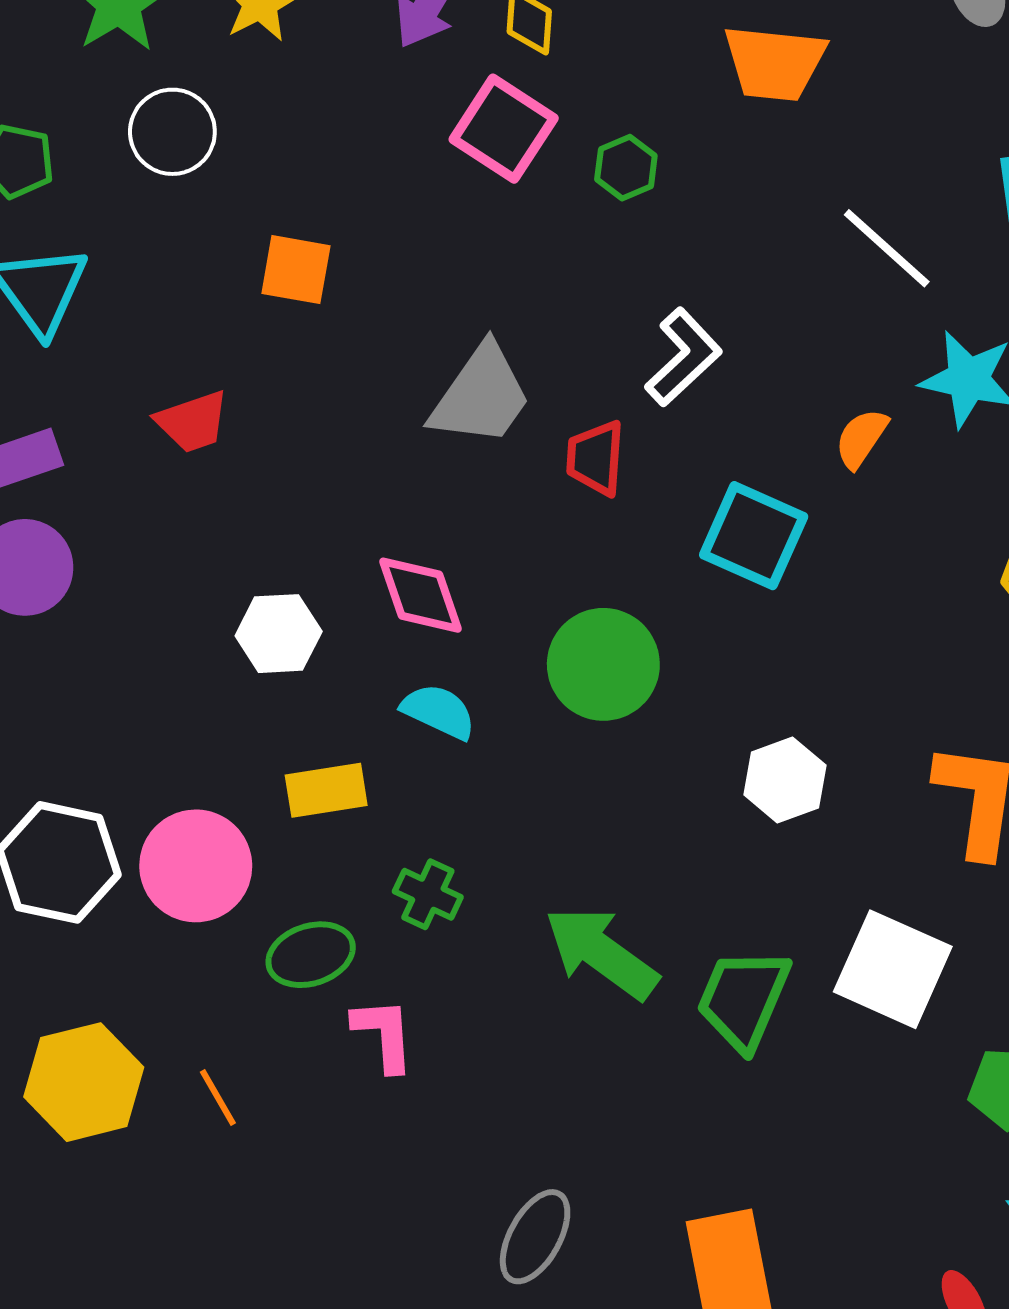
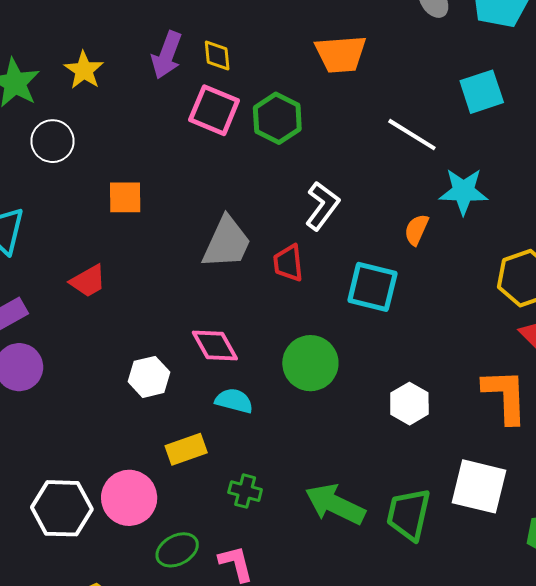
green hexagon: (626, 168) -> (277, 118), size x1.6
green ellipse: (311, 955) -> (177, 550), moved

